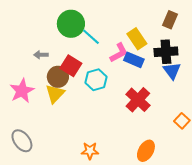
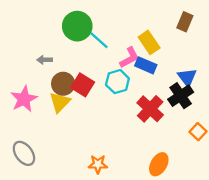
black cross: (166, 52) -> (181, 96), moved, turned -30
red square: (71, 66) -> (83, 85), moved
cyan hexagon: (96, 80) -> (117, 82), moved

